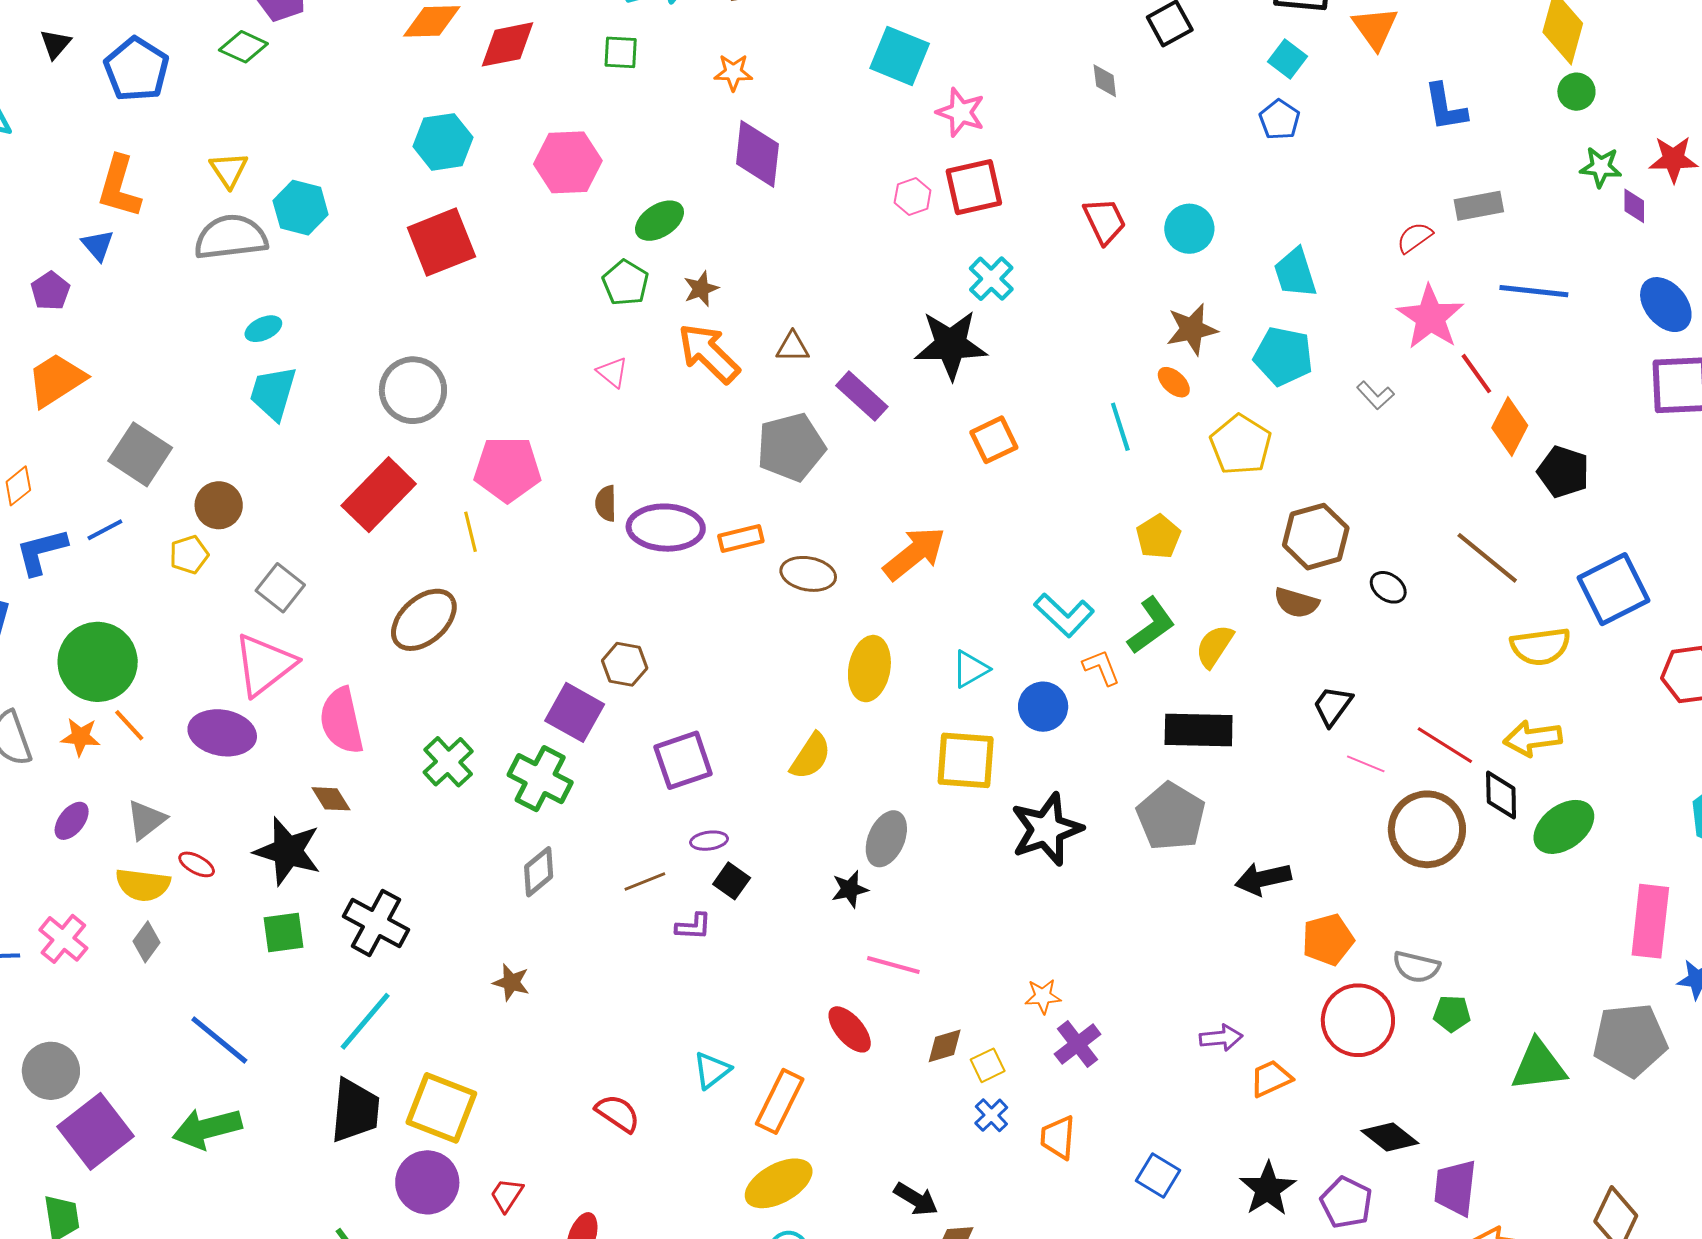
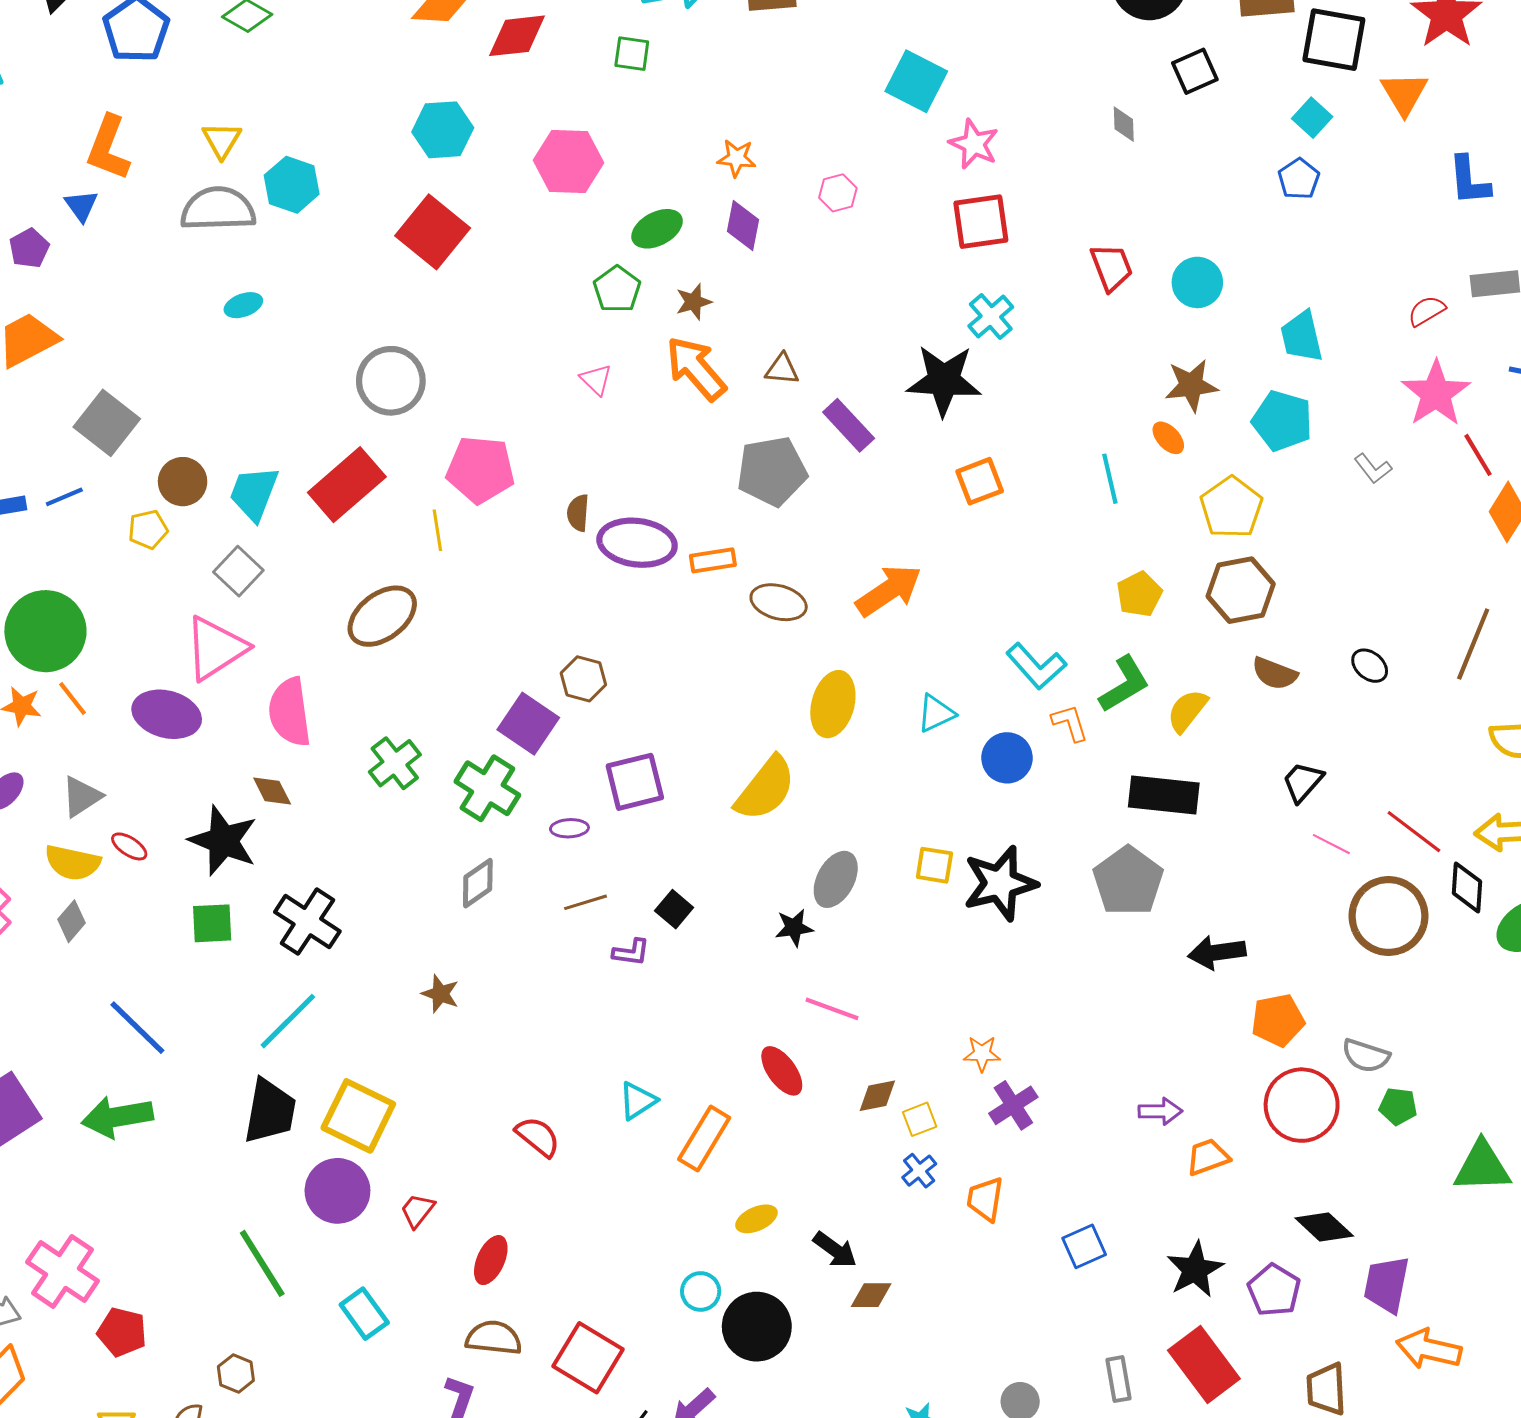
orange star: (733, 72) -> (737, 158), moved
purple diamond: (757, 154) -> (743, 225), moved, size x0.7
pink hexagon: (913, 196) -> (838, 193), moved
red square: (441, 242) -> (433, 232), turned -34
cyan trapezoid: (273, 393) -> (254, 493), moved
brown hexagon: (1316, 537) -> (1241, 590), moved
brown line: (1487, 558) -> (1473, 644), turned 68
yellow semicircle: (811, 756) -> (765, 789), size x1.4
yellow square: (966, 760) -> (934, 865), moved, size x0.6
purple ellipse: (709, 841) -> (569, 828), moved
blue square: (1158, 1175) -> (1084, 1246), turned 30
yellow ellipse: (779, 1183) -> (756, 1219), moved, size x0.6

